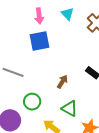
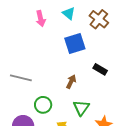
blue square: (39, 41) -> (75, 43), moved
green triangle: (70, 109) -> (81, 108), turned 42

